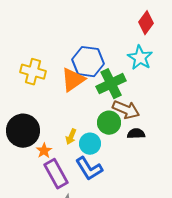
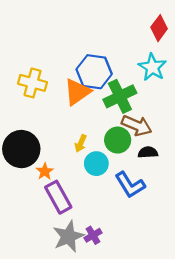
yellow arrow: (71, 137) -> (81, 143), moved
blue L-shape: (89, 169) -> (130, 185), moved

